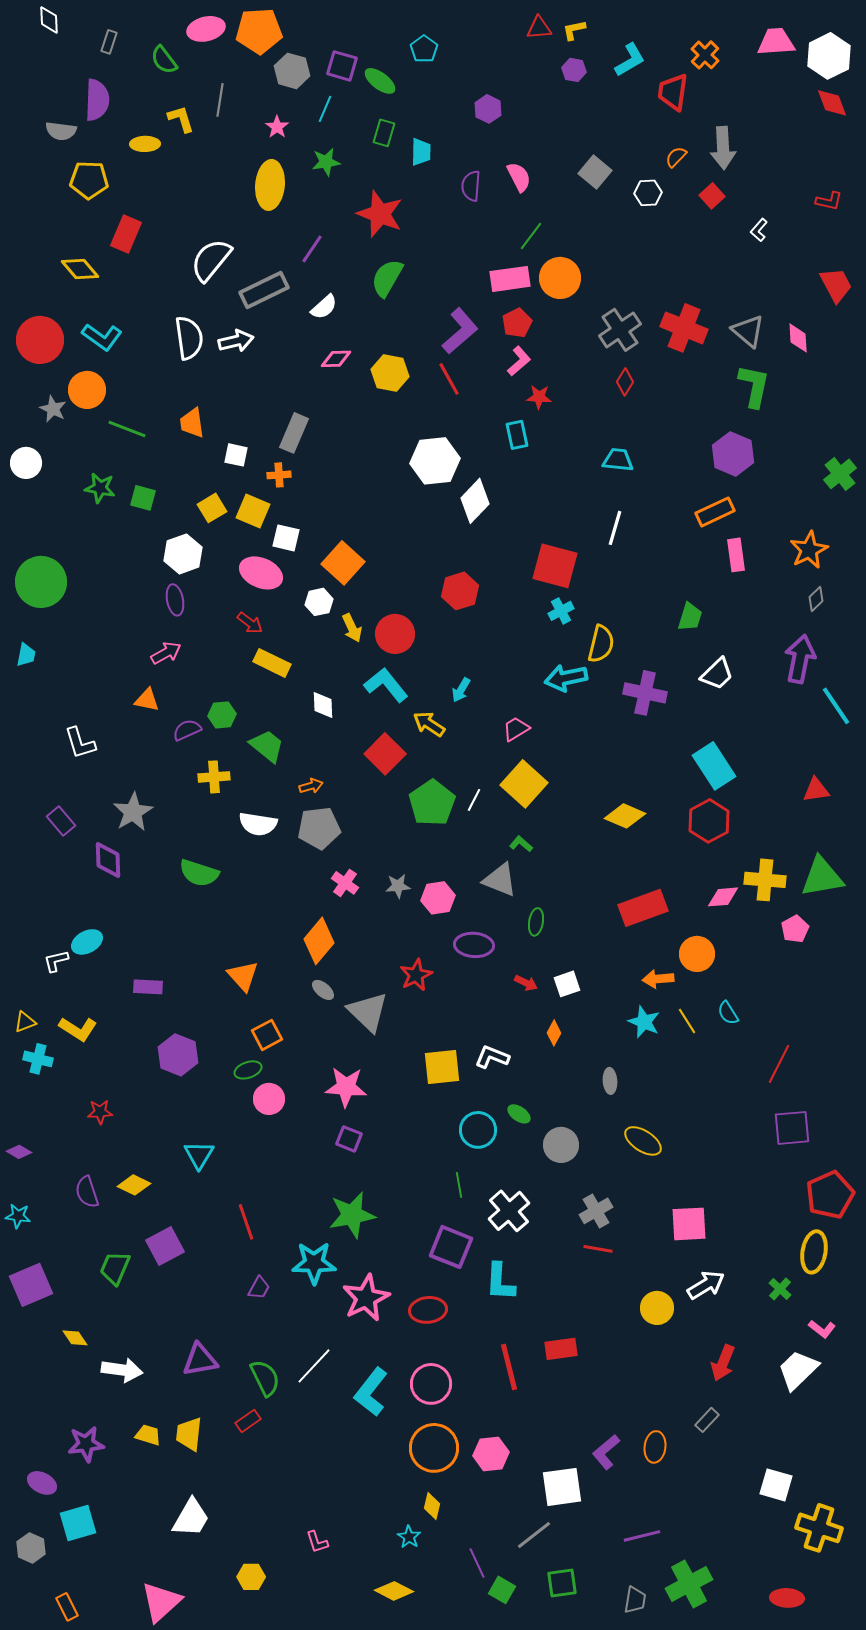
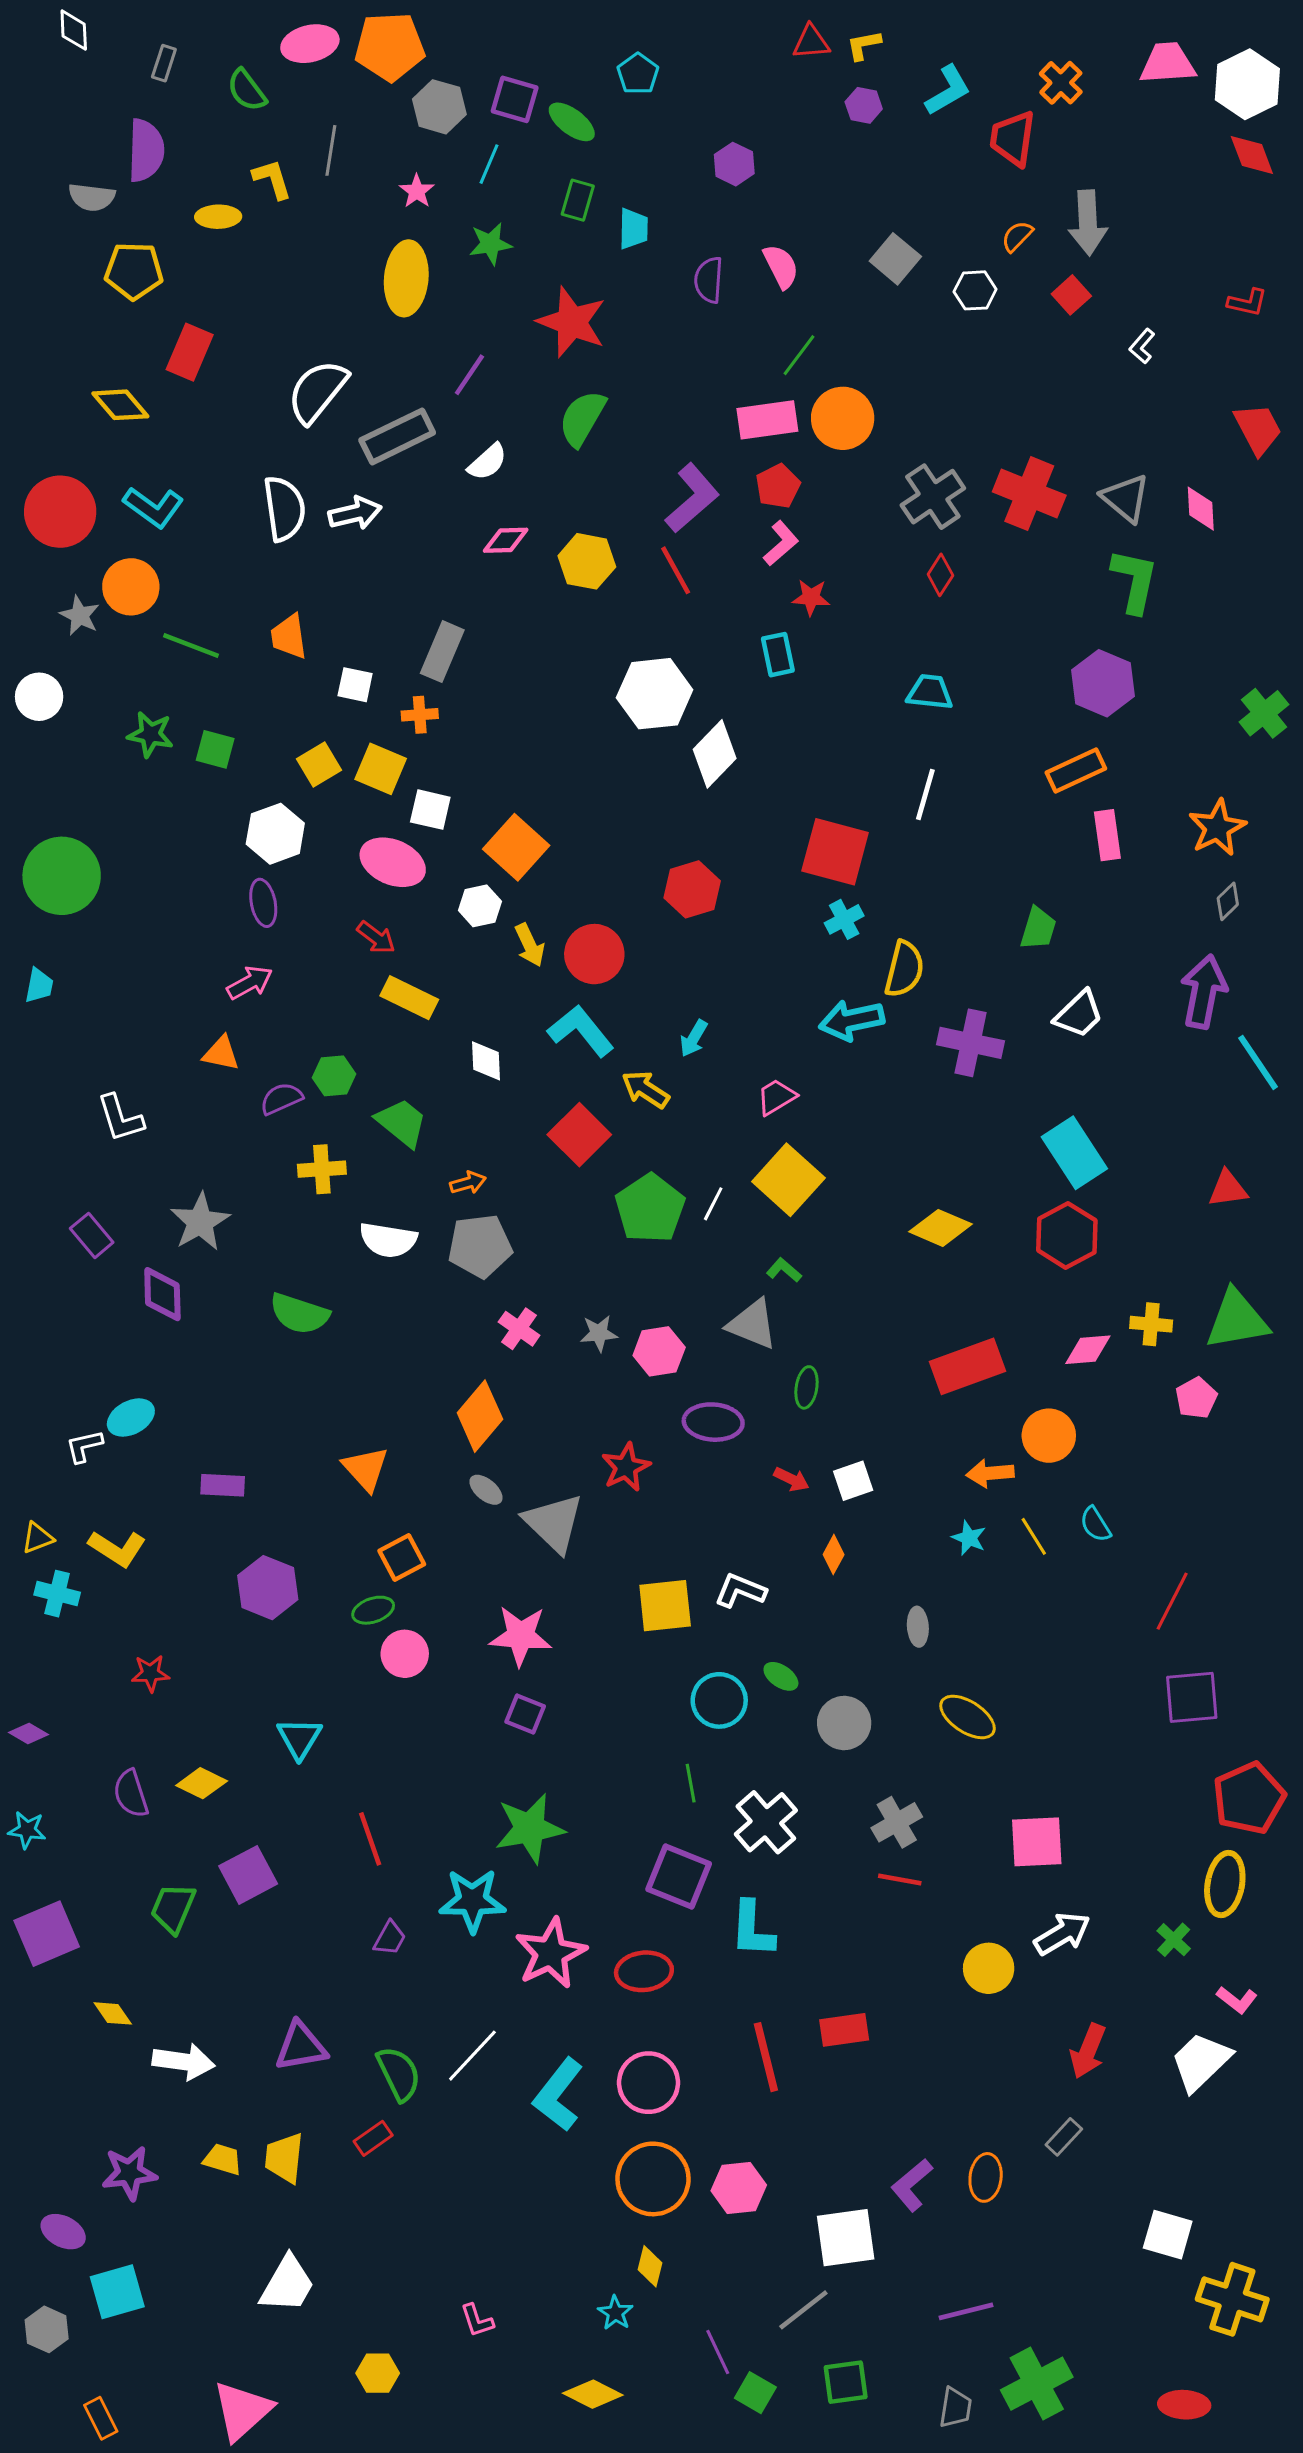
yellow cross: (765, 880) -> (1151, 1324), size x0.7
cyan star: (644, 1022) -> (969, 1538), size x0.7

